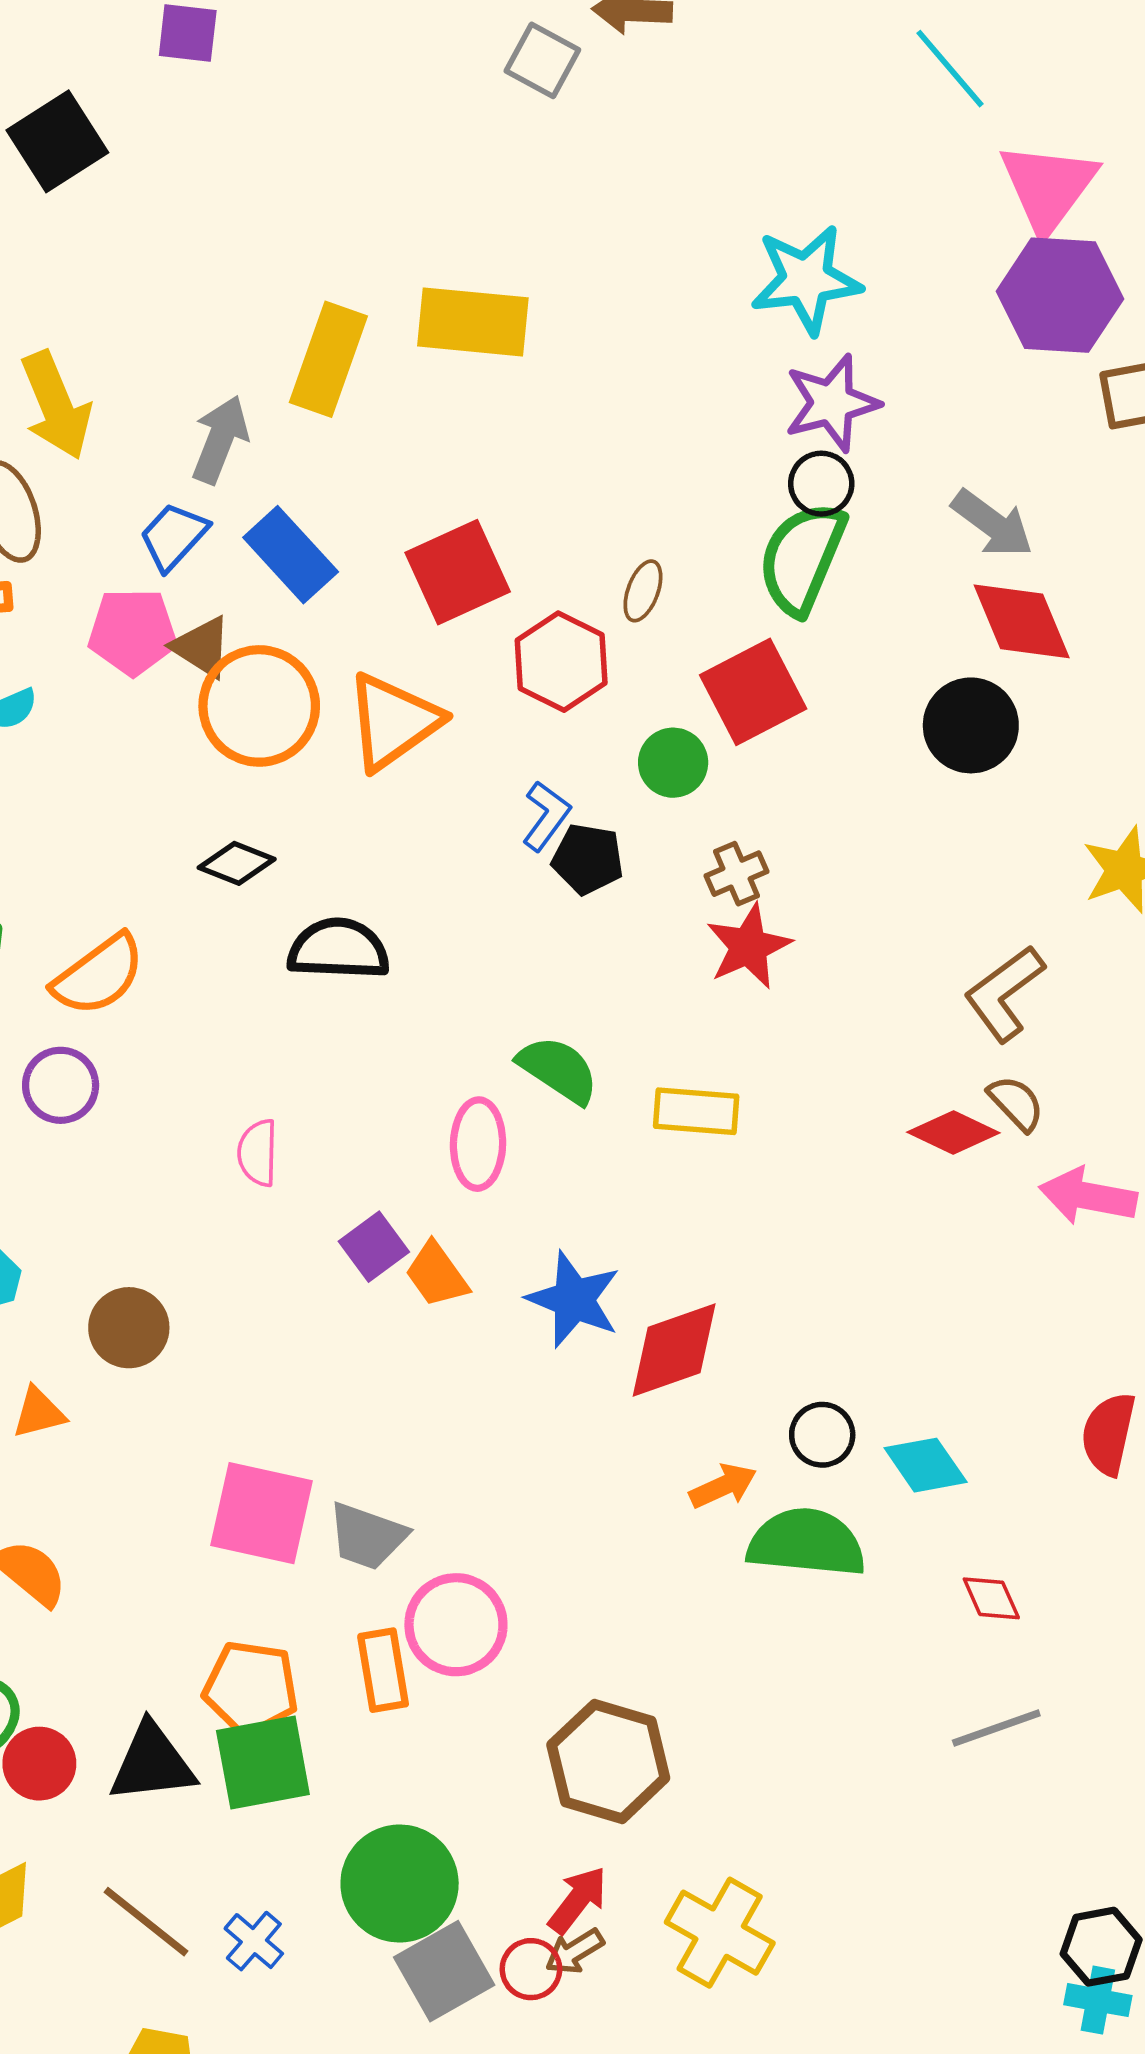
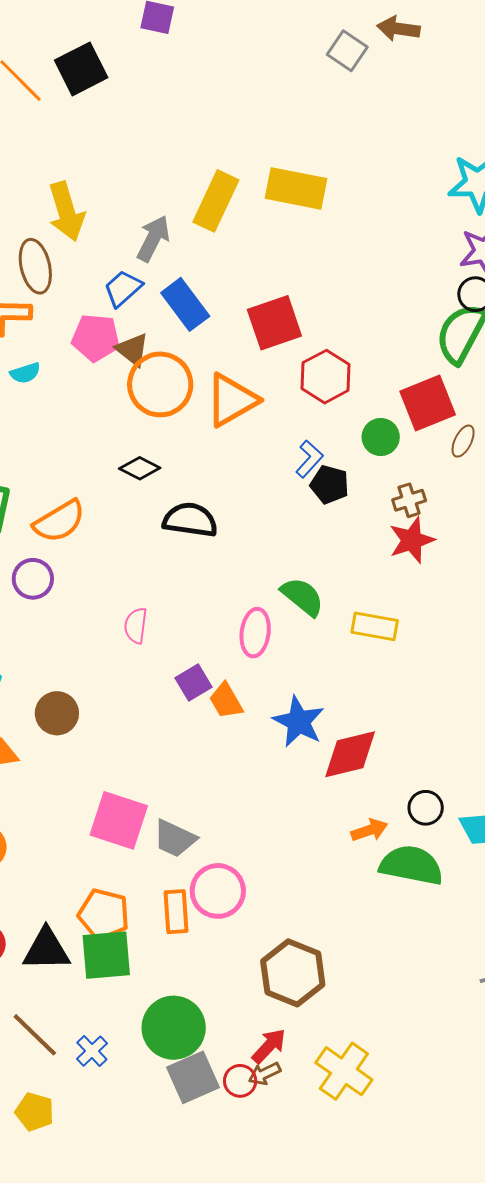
brown ellipse: (643, 591) -> (463, 441), moved

